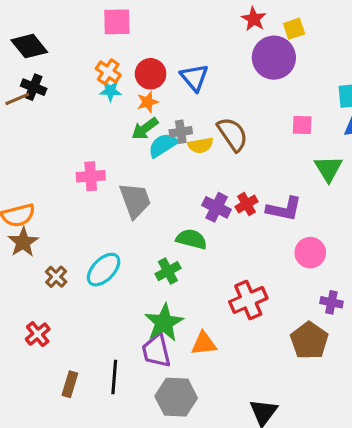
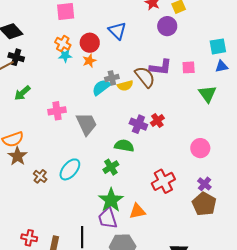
purple circle: (274, 58) -> (167, 26), size x0.7
blue triangle: (194, 77) -> (117, 31), moved
green arrow: (145, 129) -> (22, 93), moved
purple L-shape: (284, 209) -> (161, 67), moved
purple cross: (331, 302) -> (204, 184), moved, turned 32
red cross: (38, 334) -> (29, 238), moved, turned -35

